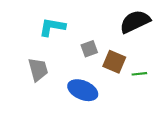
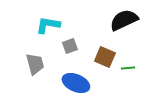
gray square: (89, 49) -> (70, 46), moved

